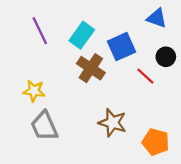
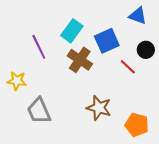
purple line: (40, 31) -> (39, 47), moved
yellow star: (34, 91) -> (17, 81), moved

